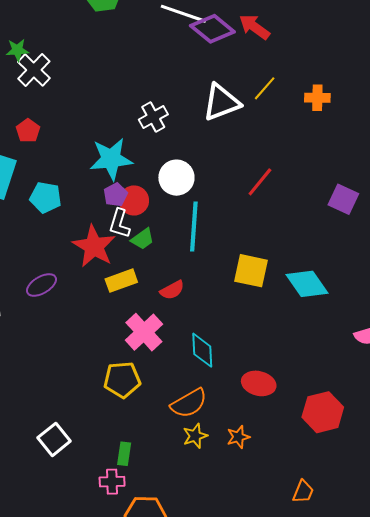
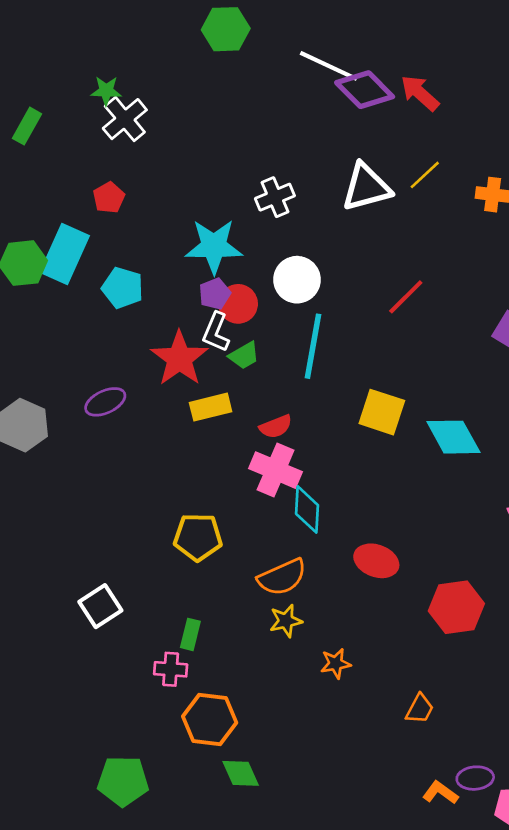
pink cross: (144, 332) -> (275, 470), moved, turned -30
orange star: (238, 437) -> (336, 663), moved

